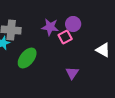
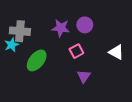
pink square: (65, 37) -> (76, 51), moved

